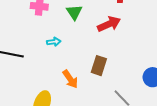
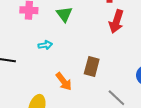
red arrow: (109, 24) -> (116, 21), moved, turned 135

